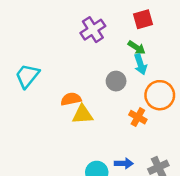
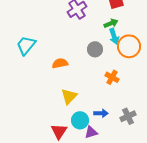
green arrow: (137, 48) -> (111, 23), turned -56
orange circle: (160, 95) -> (129, 46), moved
yellow triangle: (83, 114) -> (69, 96), moved, turned -42

